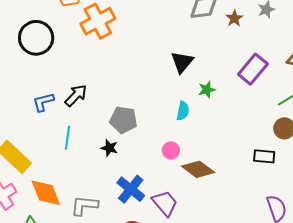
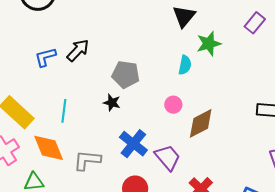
purple rectangle: (253, 69) -> (255, 23), size x0.7
green star: (207, 90) -> (209, 44), size x1.4
cyan line: (68, 138) -> (64, 111), moved
brown diamond: (198, 169) -> (201, 123), turned -64

